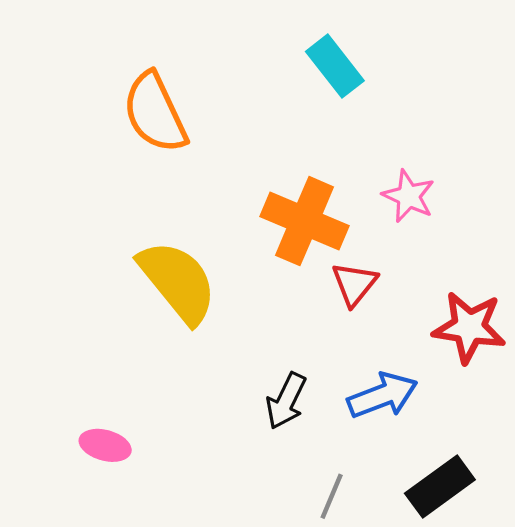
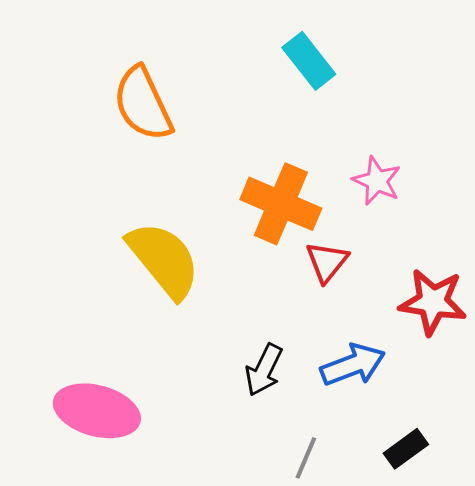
pink ellipse: (105, 445) -> (97, 411), size x1.8
black rectangle: (440, 487) -> (406, 449), size x0.7

